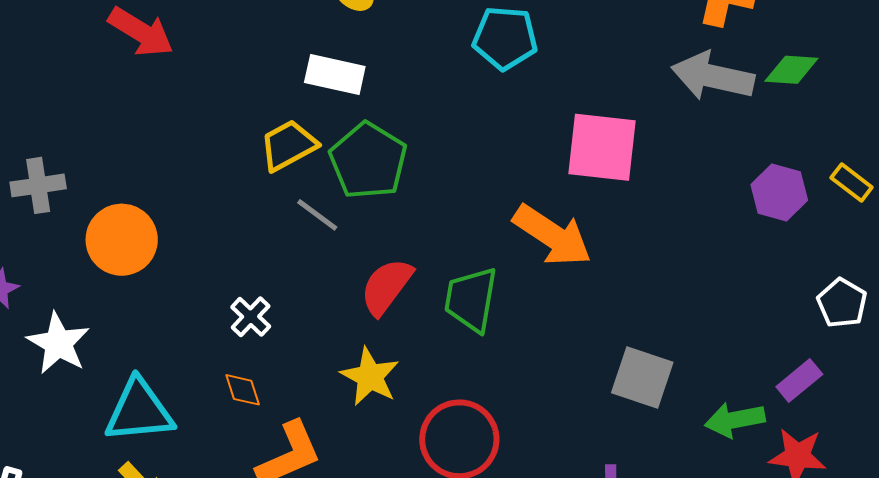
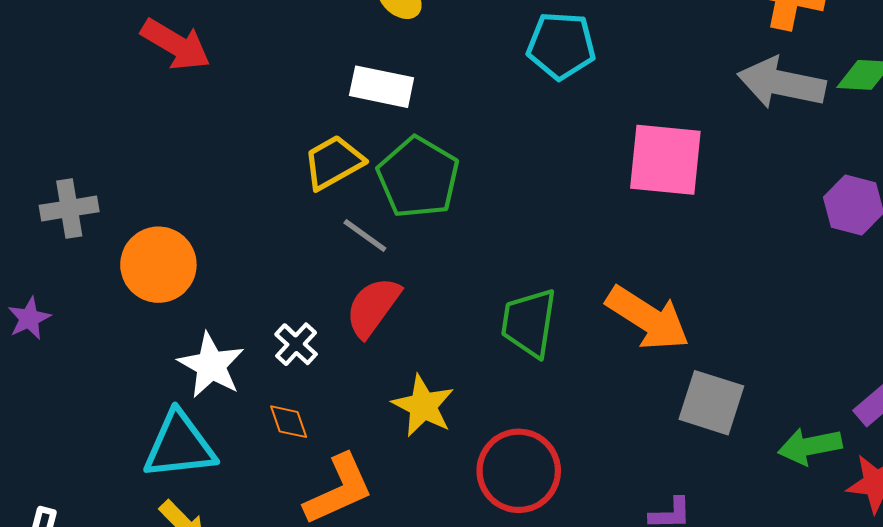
orange arrow: (552, 235) -> (648, 318), moved
red semicircle: (386, 287) -> (373, 307), moved
white star: (58, 343) -> (211, 365), moved

